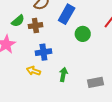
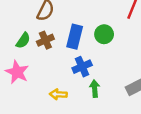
blue rectangle: (67, 14) -> (75, 37), moved
blue cross: (43, 52) -> (82, 67), moved

